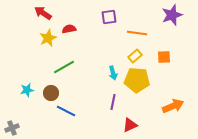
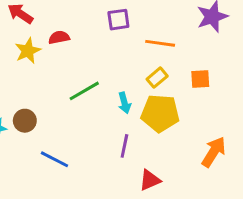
green line: (64, 67) -> (84, 91), moved
brown circle: (51, 93) -> (25, 121), moved
orange arrow: (173, 106) -> (214, 152), turned -35

